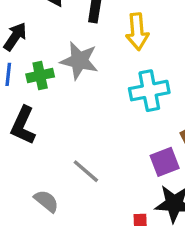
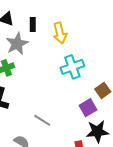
gray star: (79, 61) -> (17, 44), moved, turned -30

